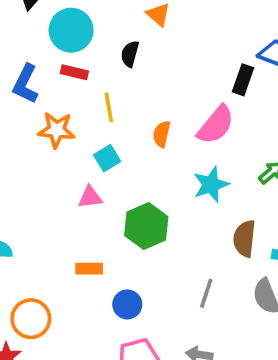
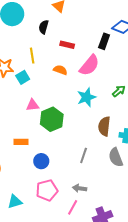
red rectangle: (74, 72) -> (67, 45), moved
orange semicircle: (162, 134) -> (60, 70), turned 96
cyan square: (107, 158) -> (23, 77), moved
pink triangle: (90, 197) -> (33, 105), moved

